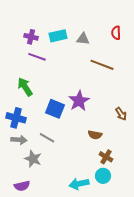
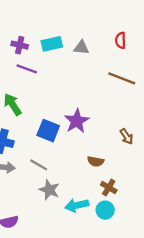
brown line: (102, 65) -> (122, 78), moved
gray star: (33, 159) -> (49, 190), moved
cyan arrow: (79, 184) -> (77, 205), moved

